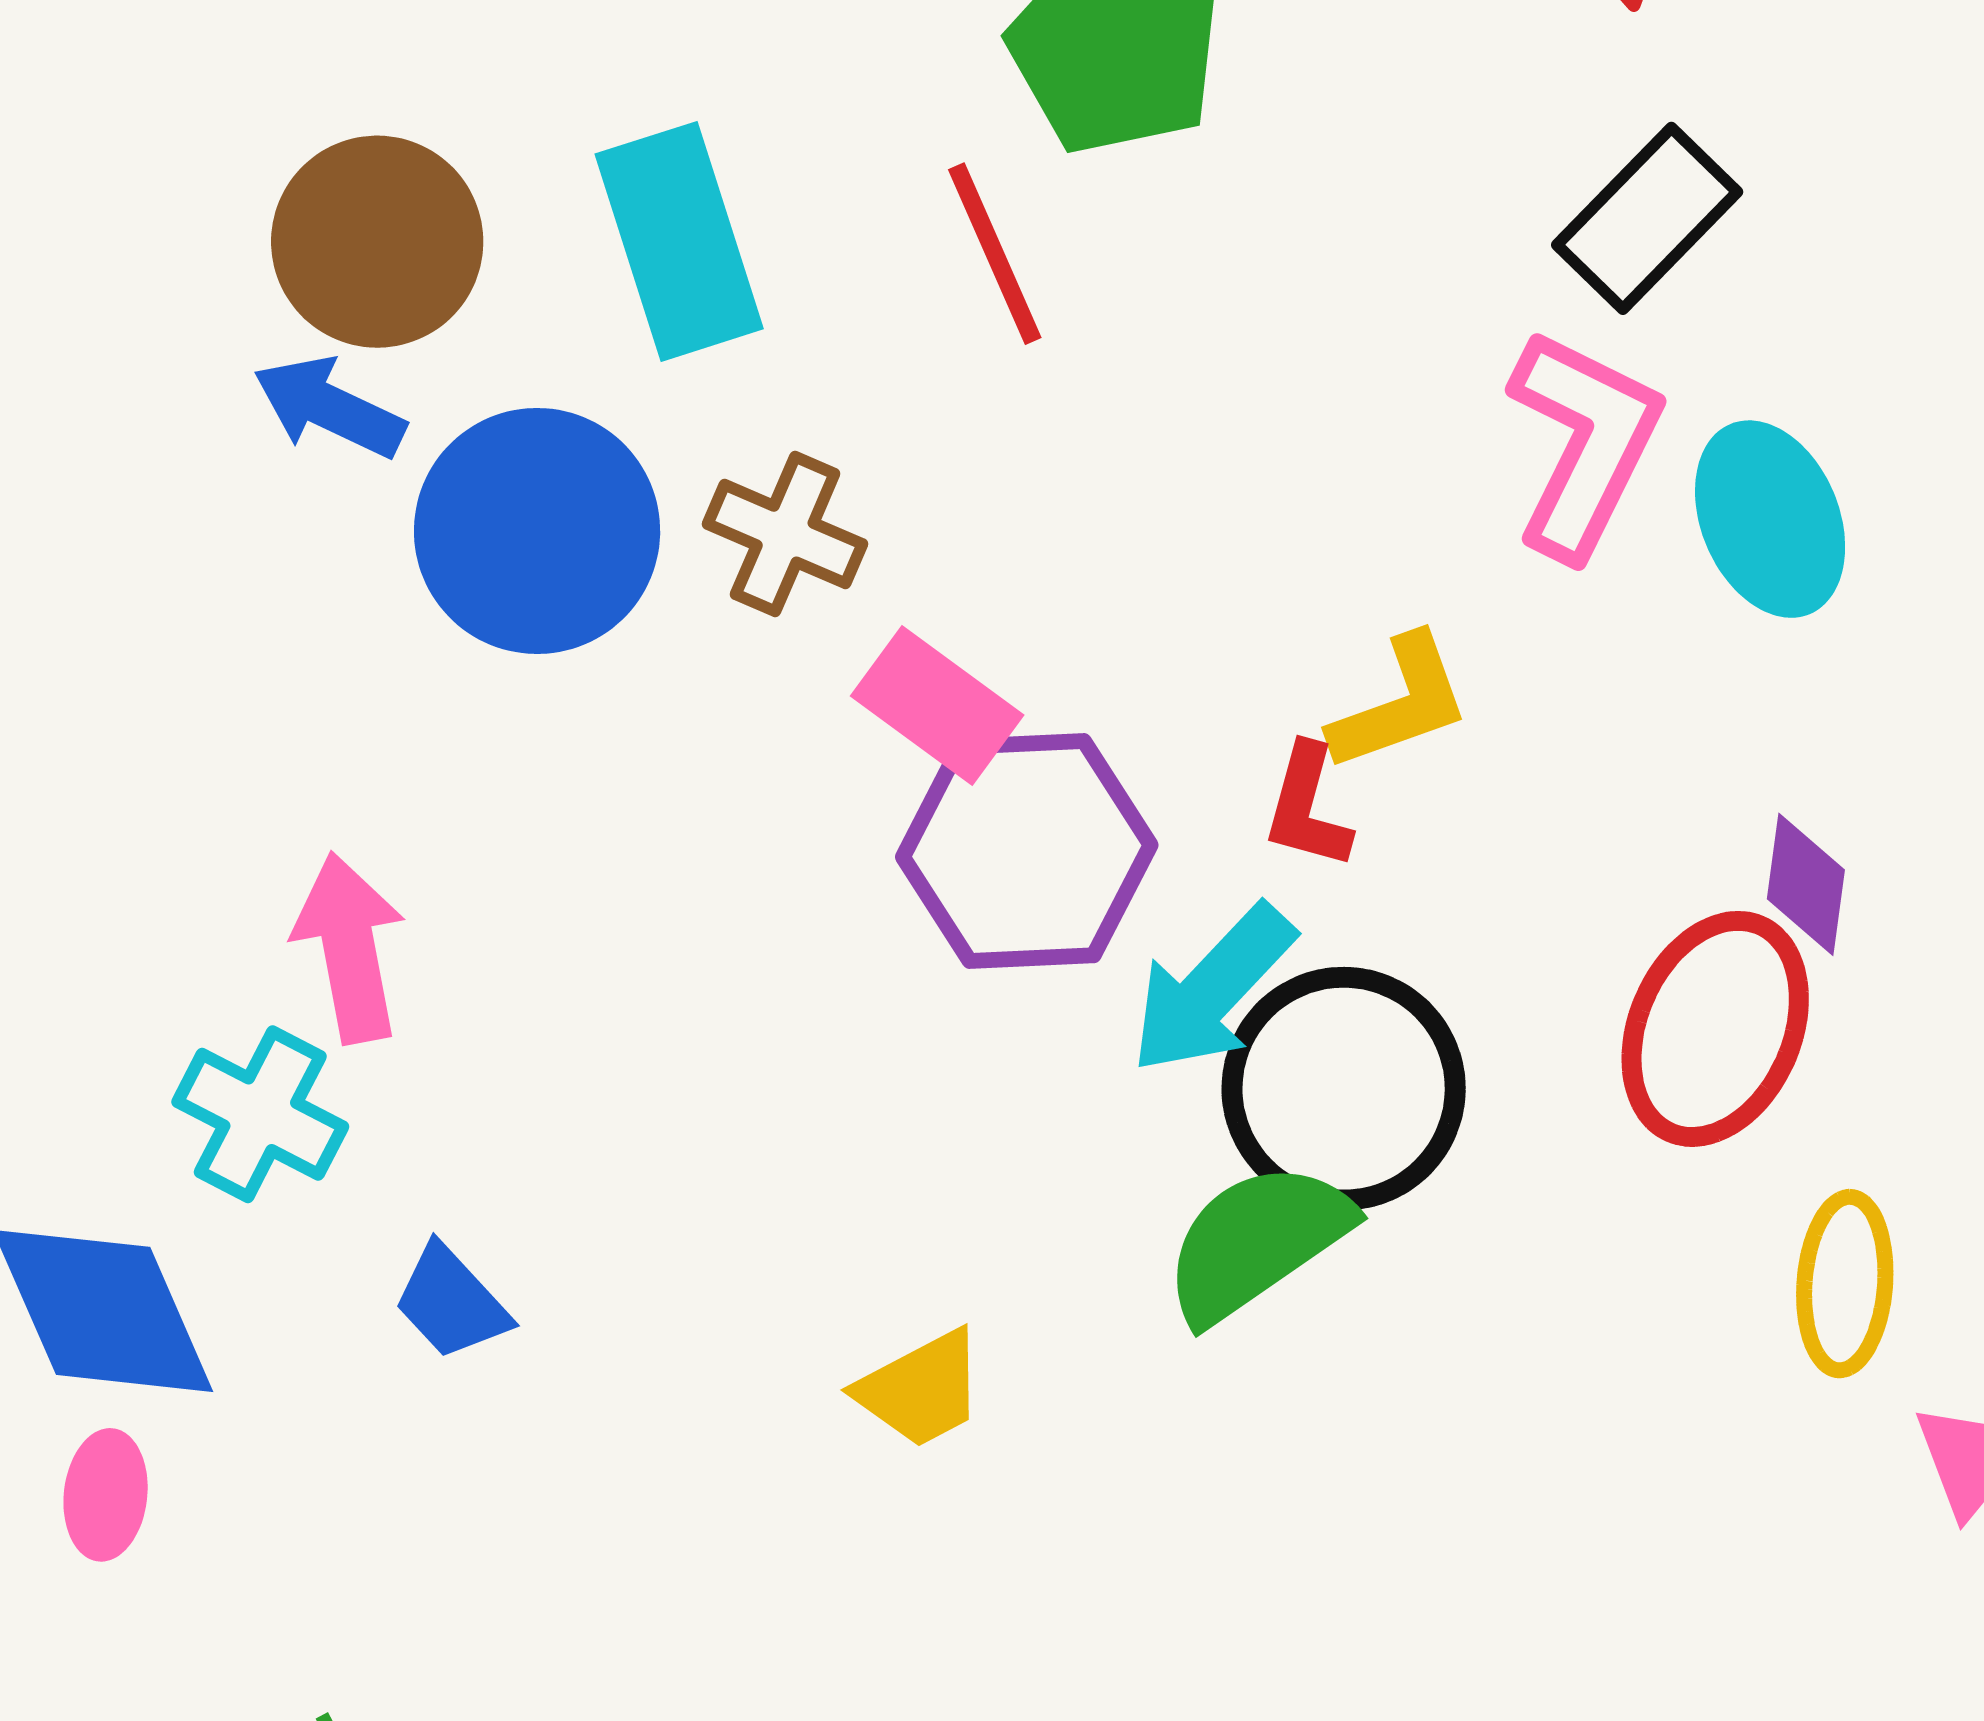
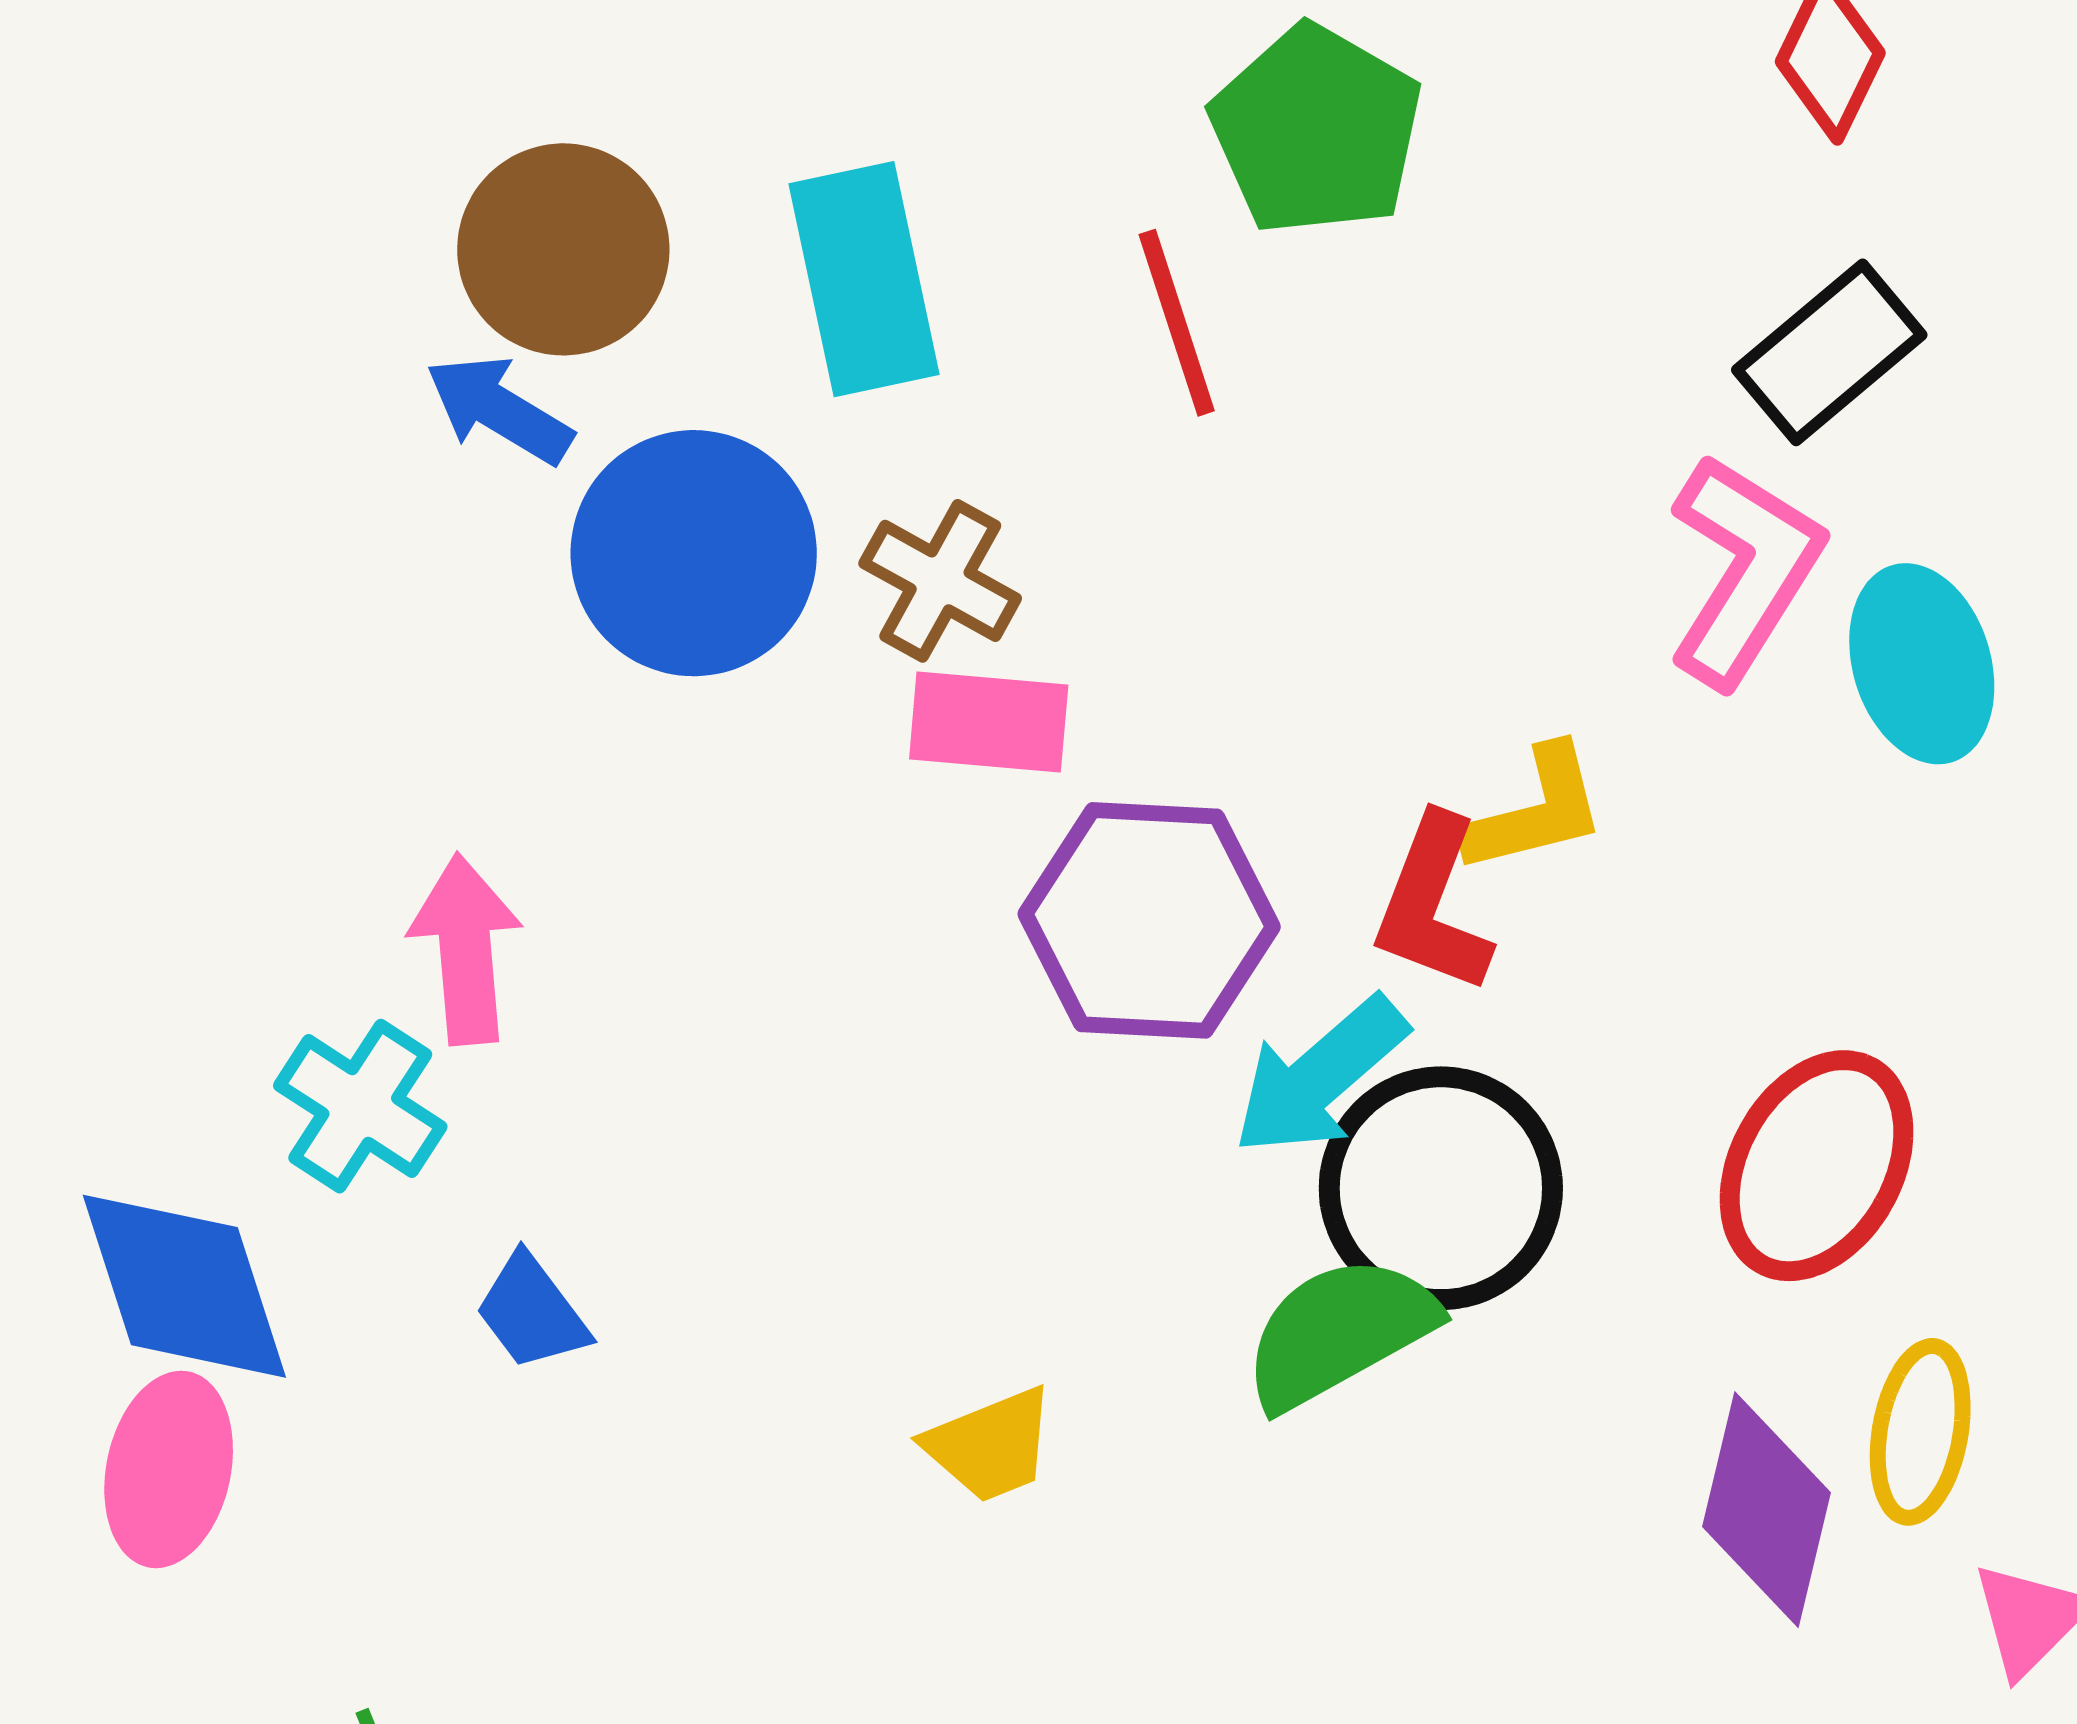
pink rectangle: (937, 705) -> (989, 722), moved, turned -37
red L-shape: (1307, 807) -> (1433, 904), size x1.4
purple diamond: (1806, 884) -> (1767, 1510), moved, size x1.6
pink ellipse: (106, 1495) -> (169, 1469), size x1.5

